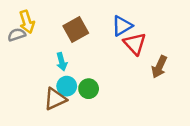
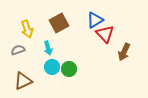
yellow arrow: (27, 22) -> (27, 29), moved
gray semicircle: (17, 35) -> (18, 50), moved
brown triangle: (55, 99) -> (23, 81), moved

